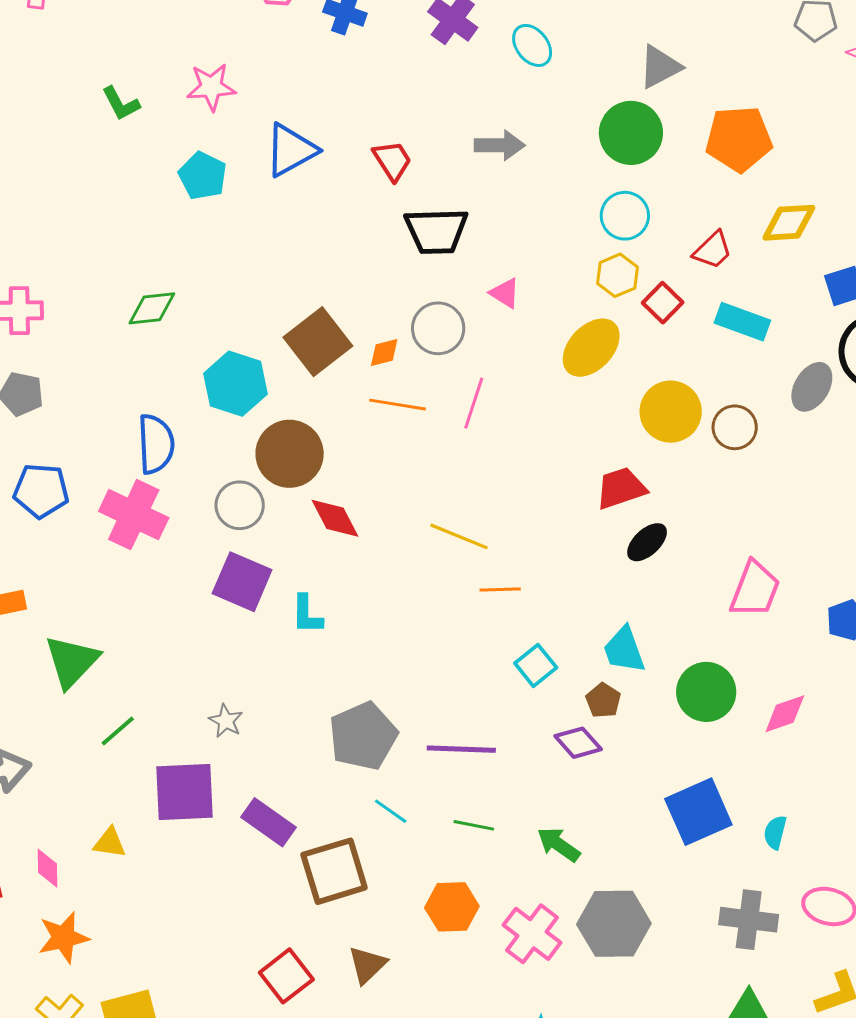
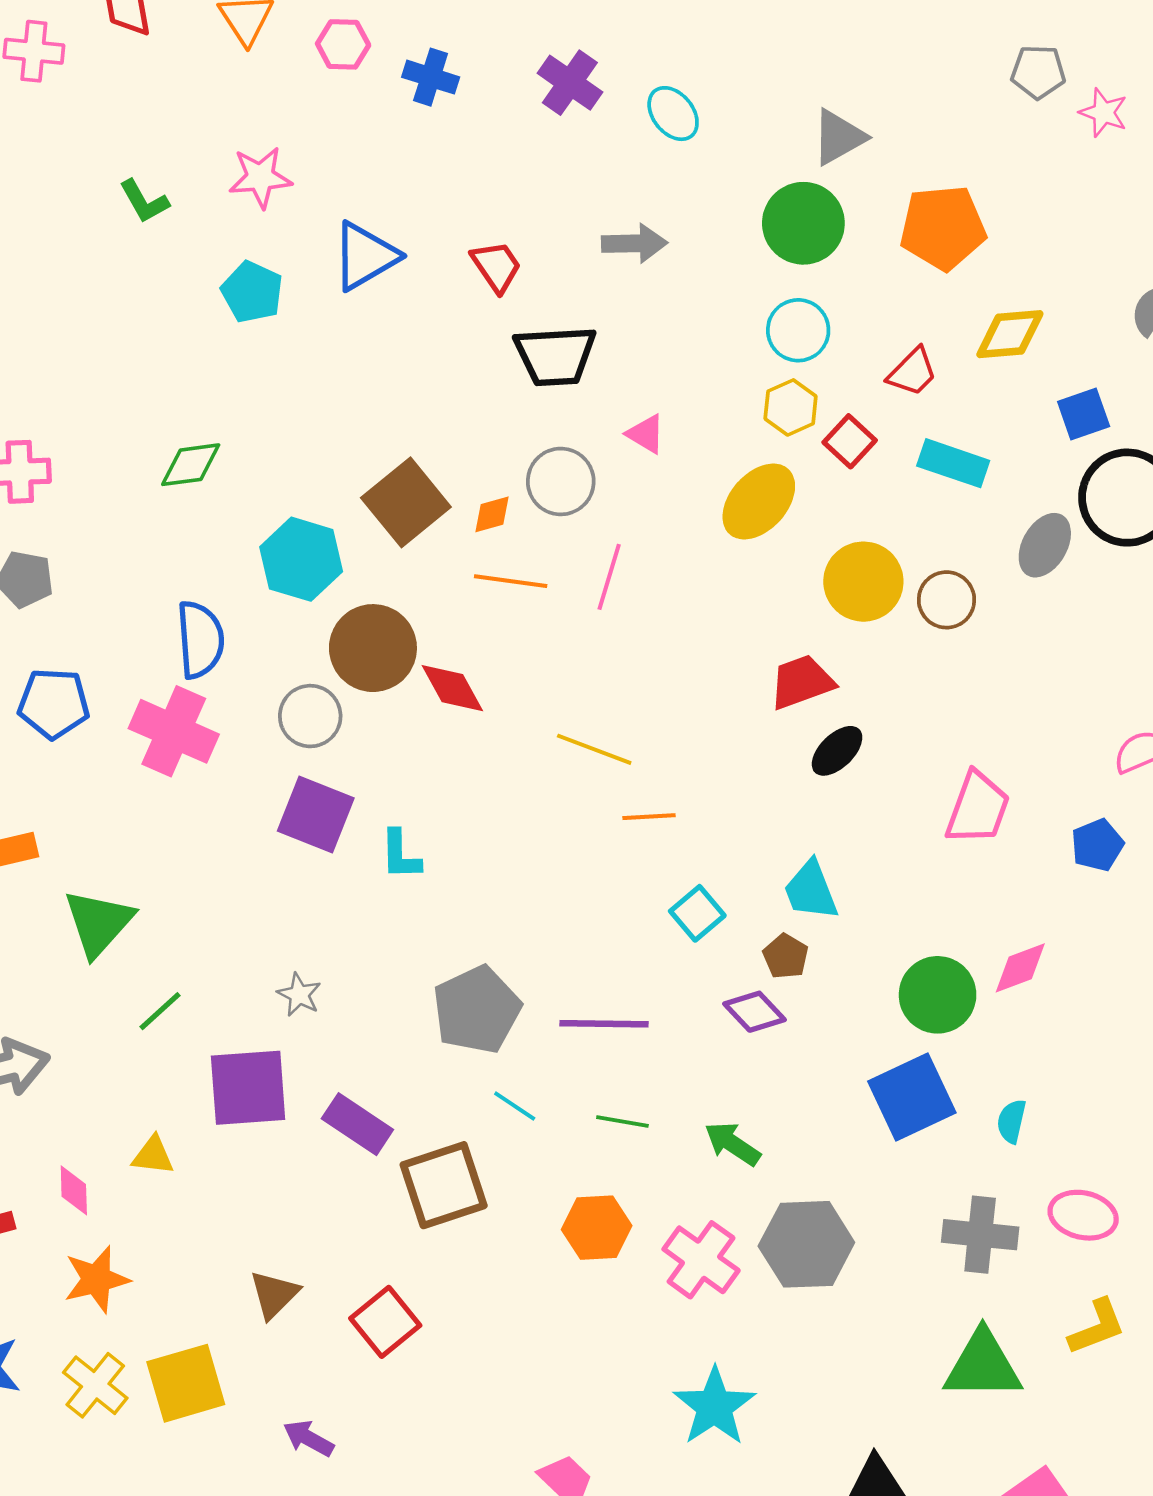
red diamond: (335, 518) -> (452, 688), moved
green circle: (706, 692) -> (938, 995), moved
brown triangle: (367, 965) -> (274, 1294), moved

